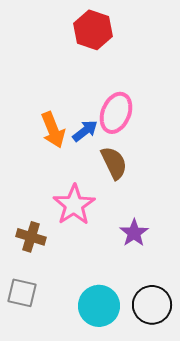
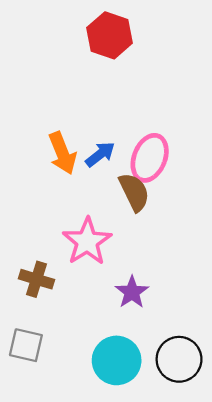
pink ellipse: (116, 113) -> (150, 158), moved
purple star: (134, 233) -> (132, 292), moved

